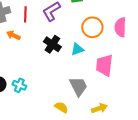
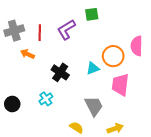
orange circle: (92, 27) -> (113, 56), moved
black cross: (52, 44) -> (60, 72), moved
cyan cross: (19, 85) -> (46, 99), moved, turned 32

